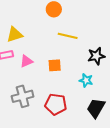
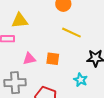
pink triangle: (26, 61) -> (29, 59), moved

